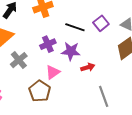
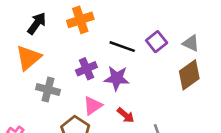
gray cross: (19, 60) -> (48, 89), turned -36
red arrow: (88, 67) -> (126, 115), moved, turned 56

